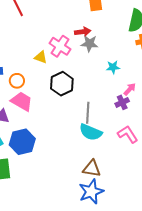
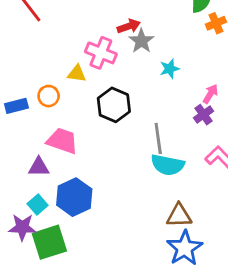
gray star: (89, 43) -> (141, 41), turned -30
cyan star: (113, 67) -> (170, 69), moved
orange circle: (17, 81) -> (49, 96), moved

